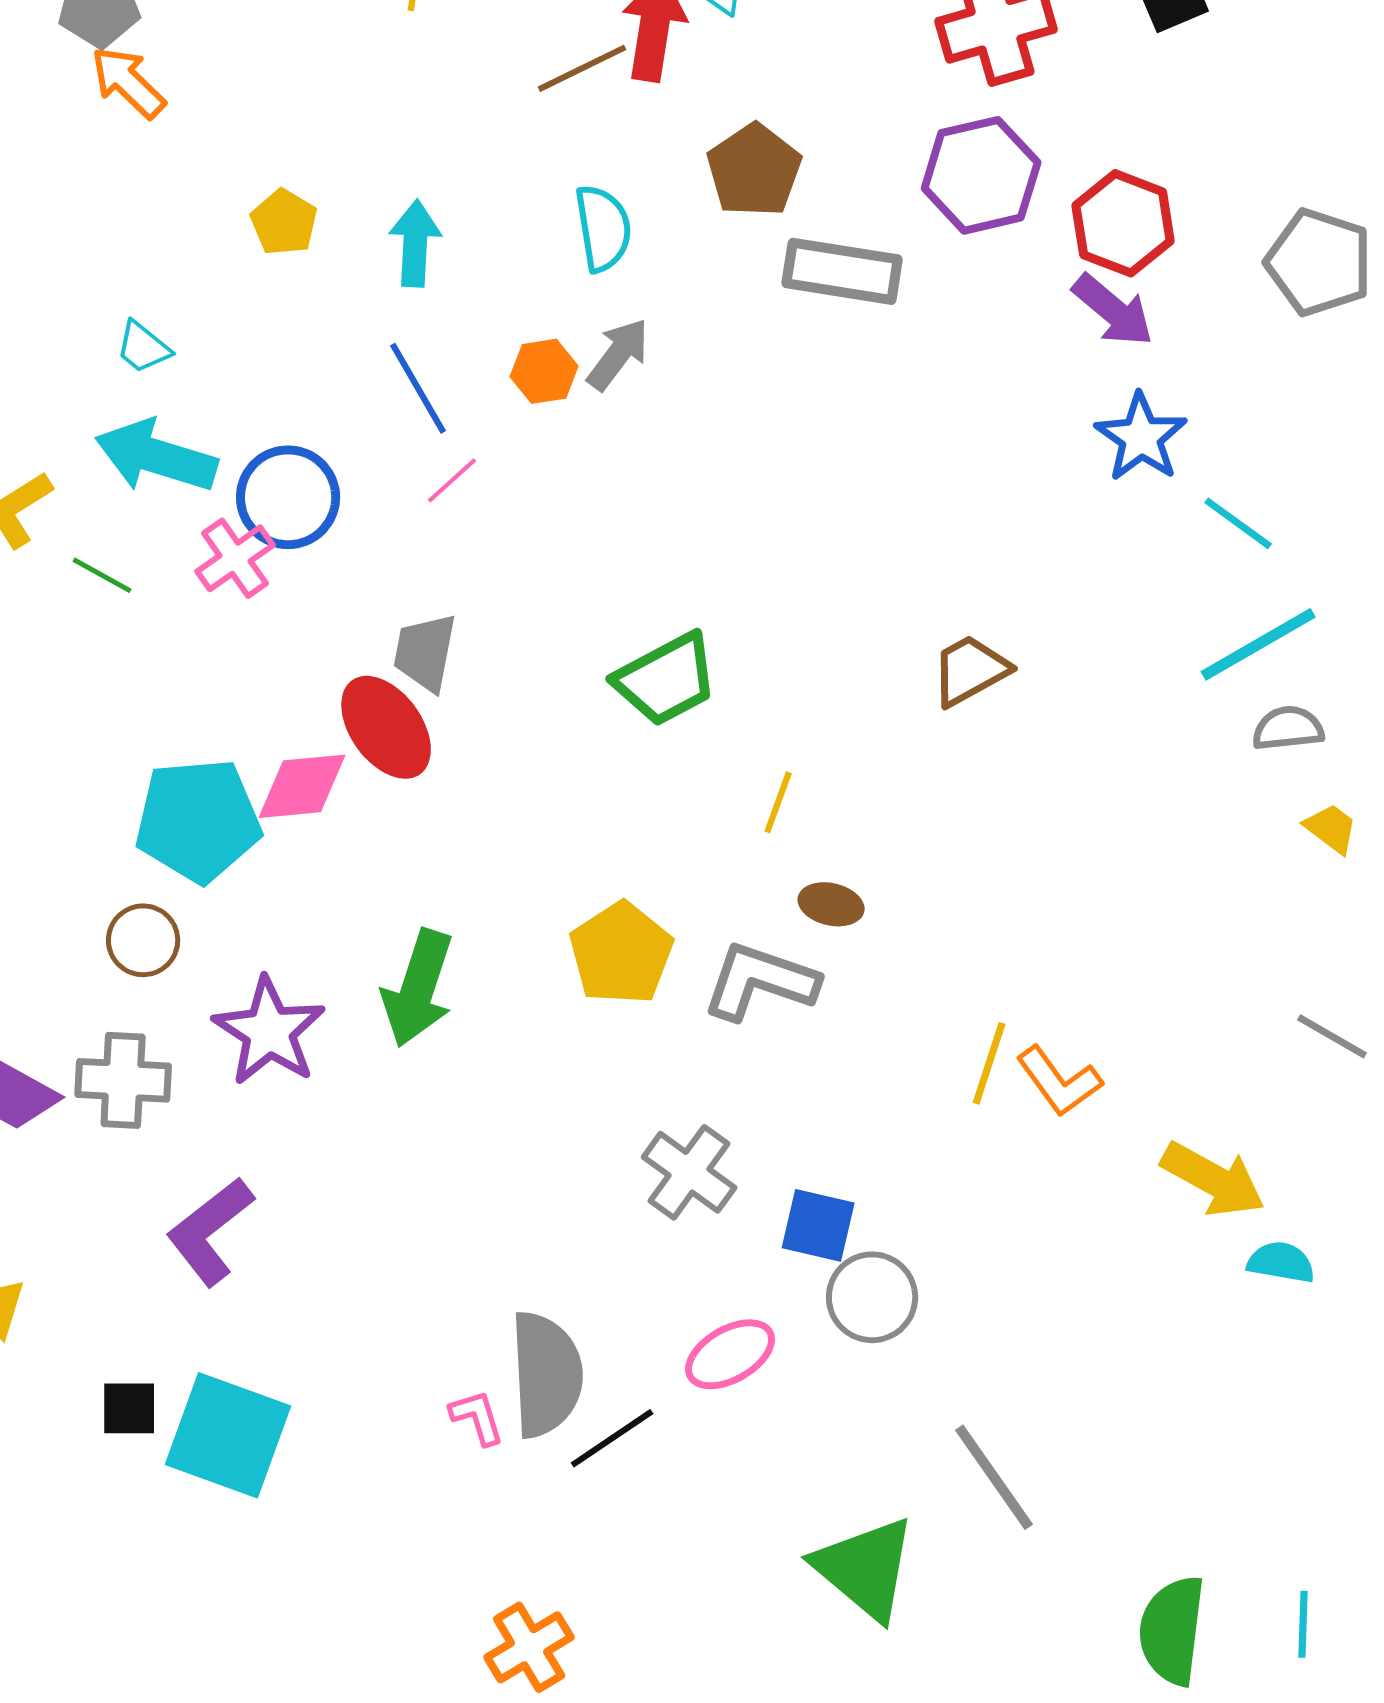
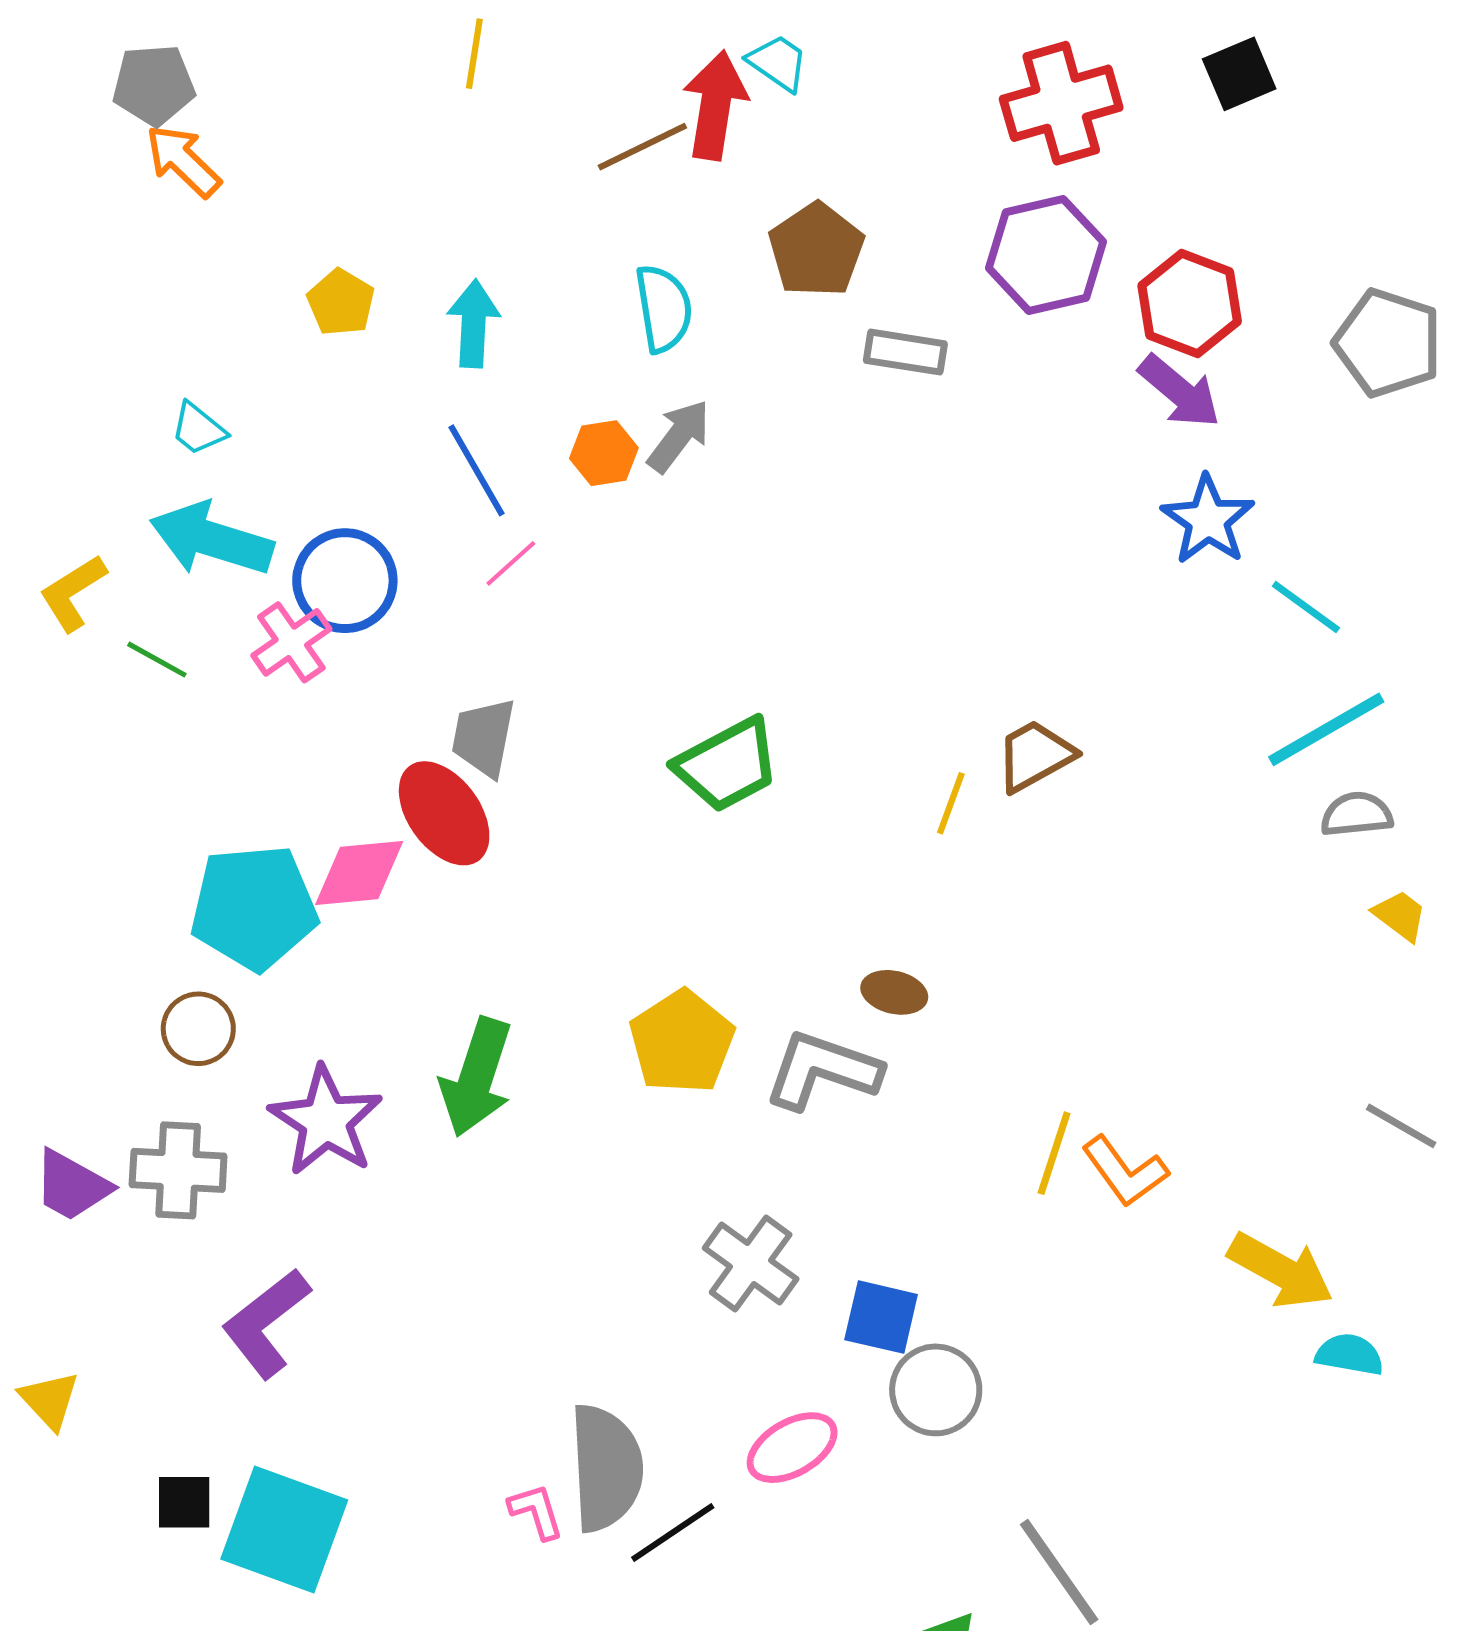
gray rectangle: (842, 271) -> (905, 352), size x0.7
yellow line: (778, 802) -> (951, 803), moved

